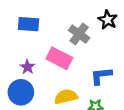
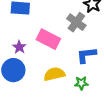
gray cross: (79, 34) -> (76, 22), moved

